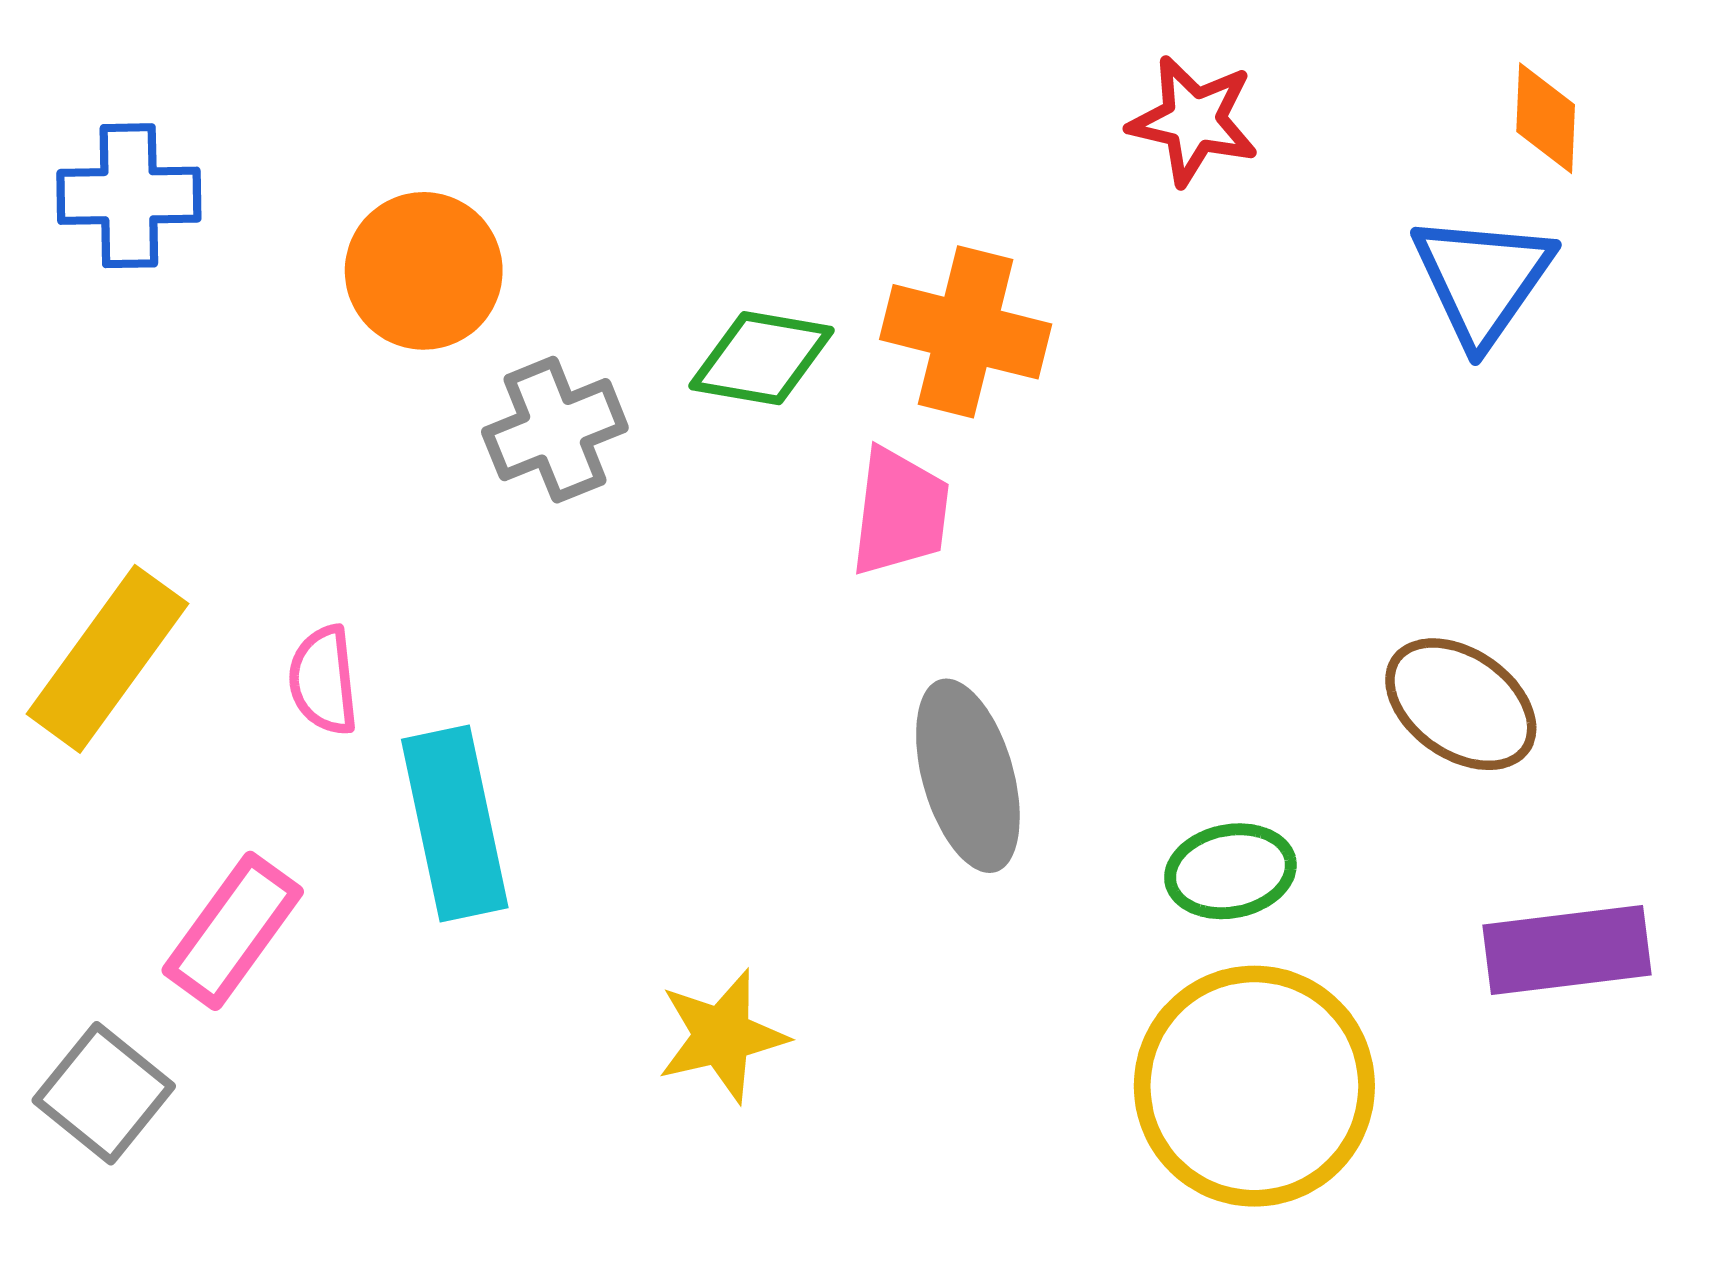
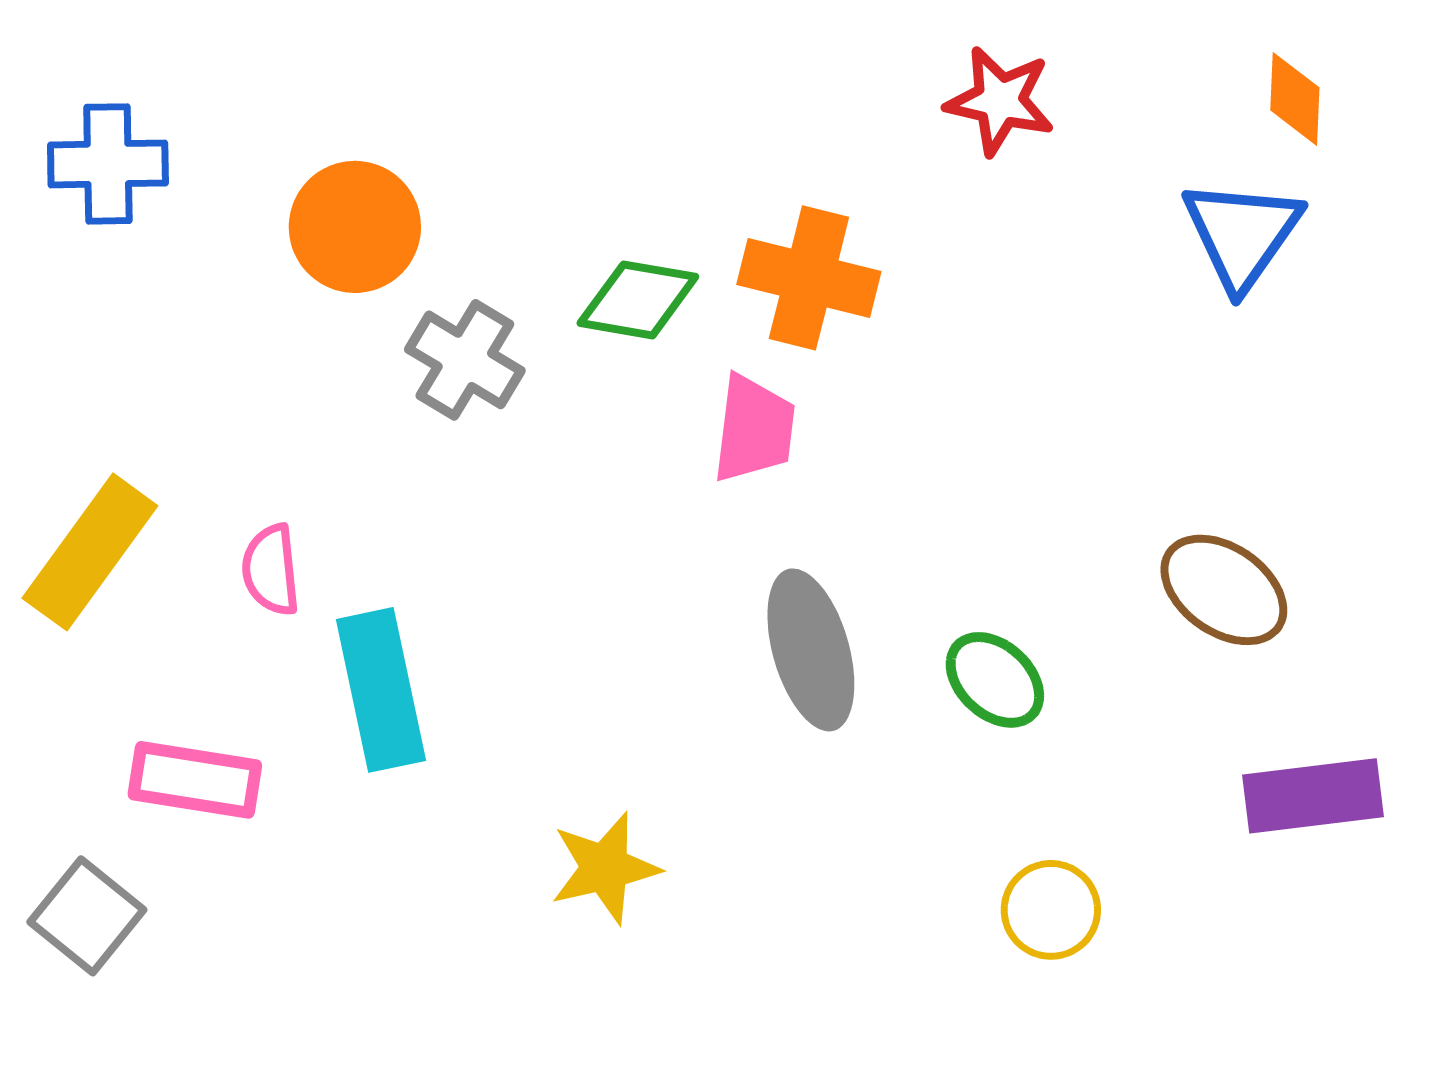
gray cross: (555, 430) -> (465, 360), turned -37
green ellipse: (1230, 871) -> (995, 680), moved, turned 54
pink rectangle: (233, 931) -> (195, 780), turned 63
yellow circle: (1254, 1086) -> (1051, 910), size x0.5

